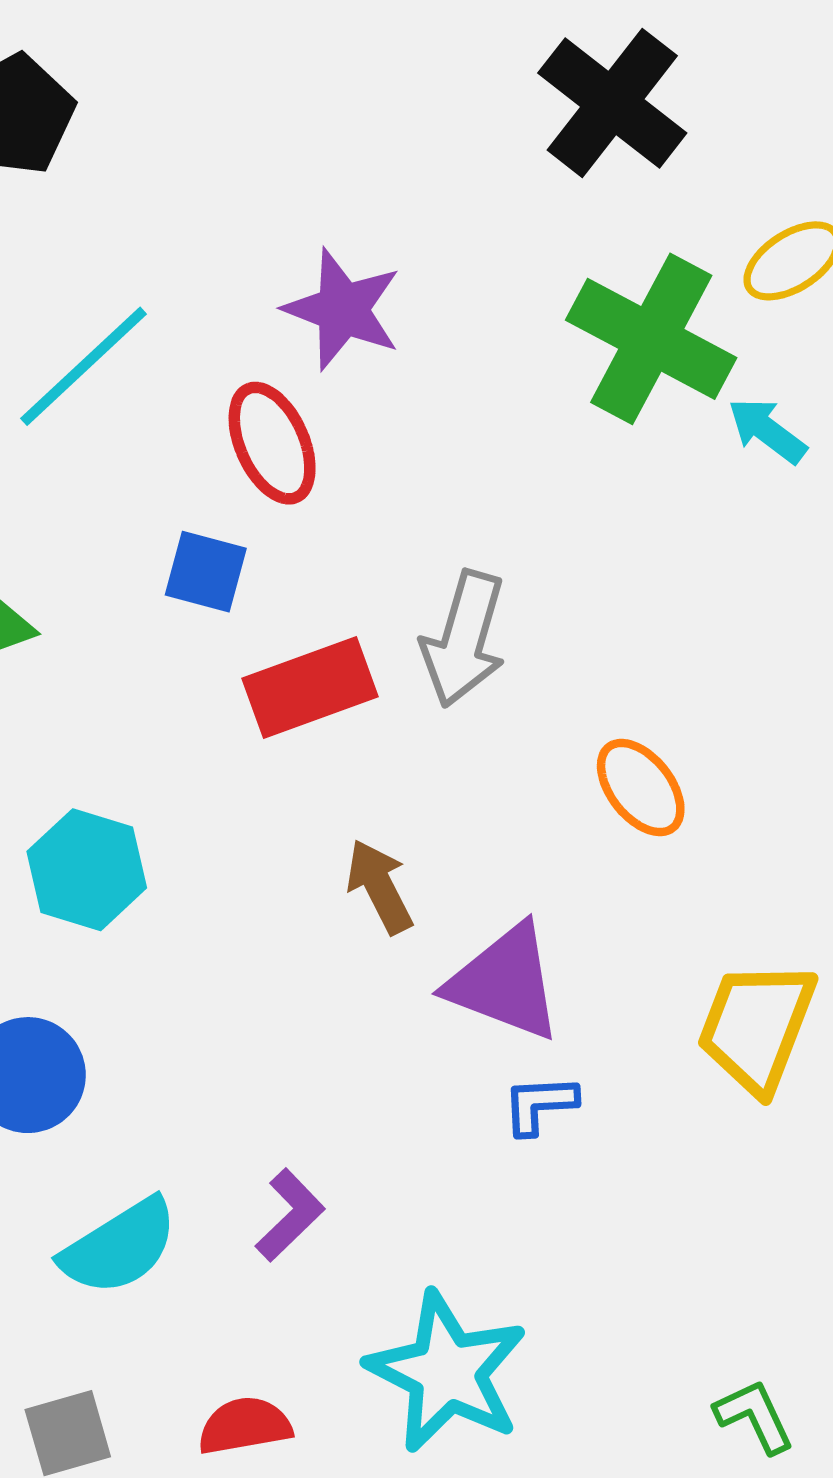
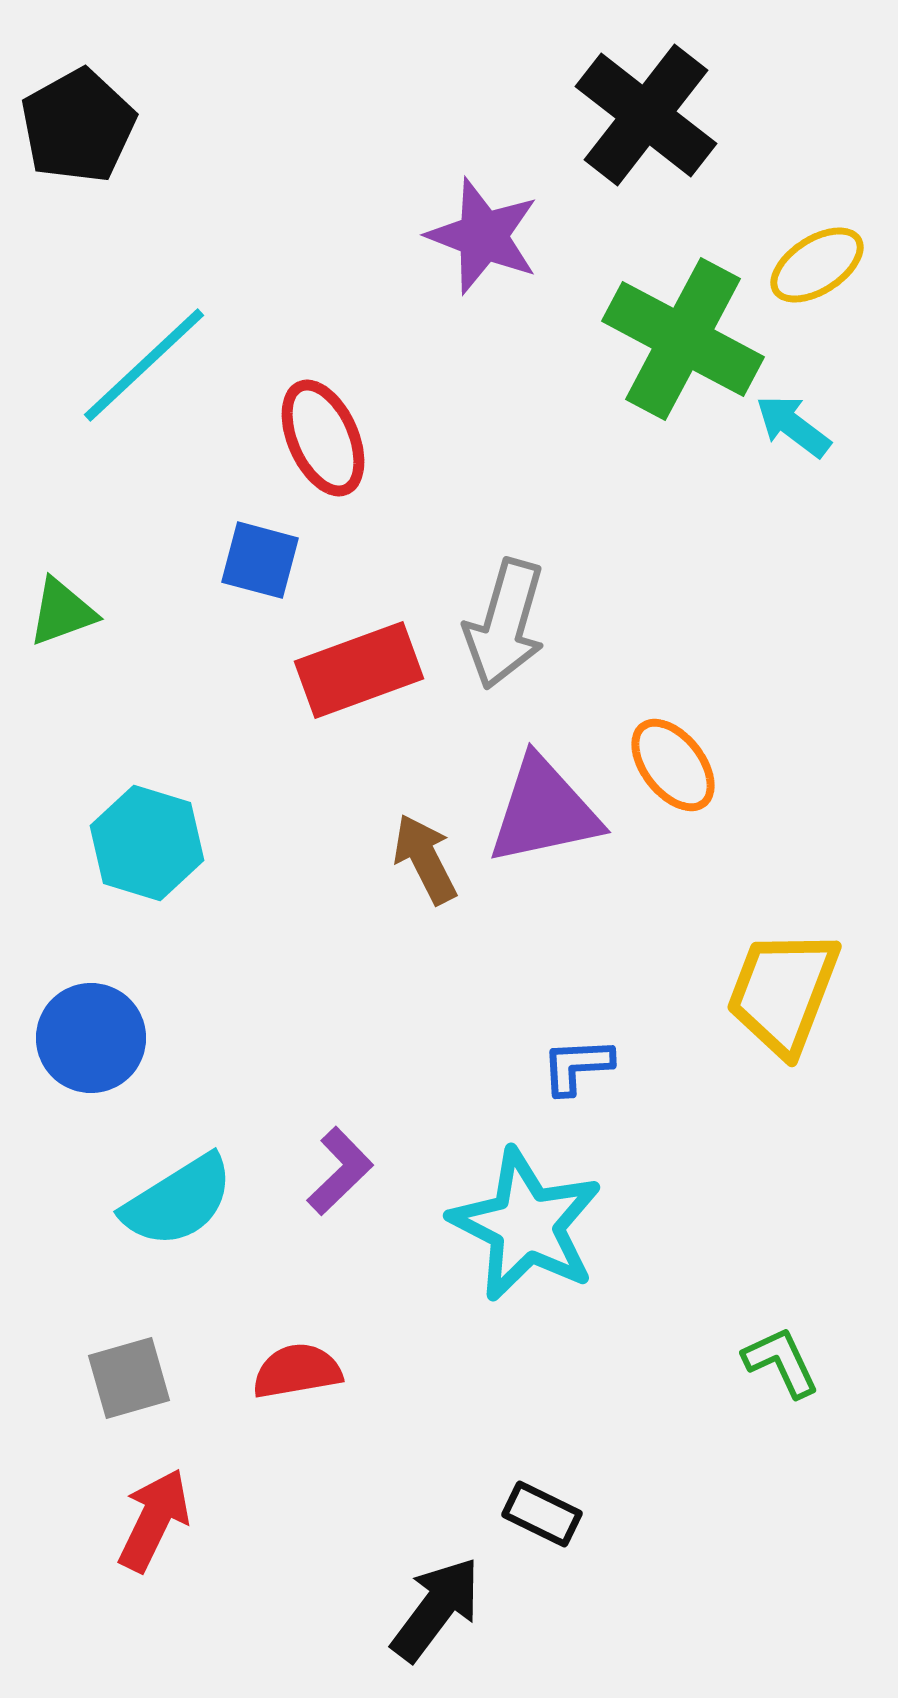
purple star: (343, 309) -> (483, 236), moved
purple triangle: (505, 982) -> (544, 811), moved, turned -33
cyan star: (447, 1372) -> (526, 1225), moved

